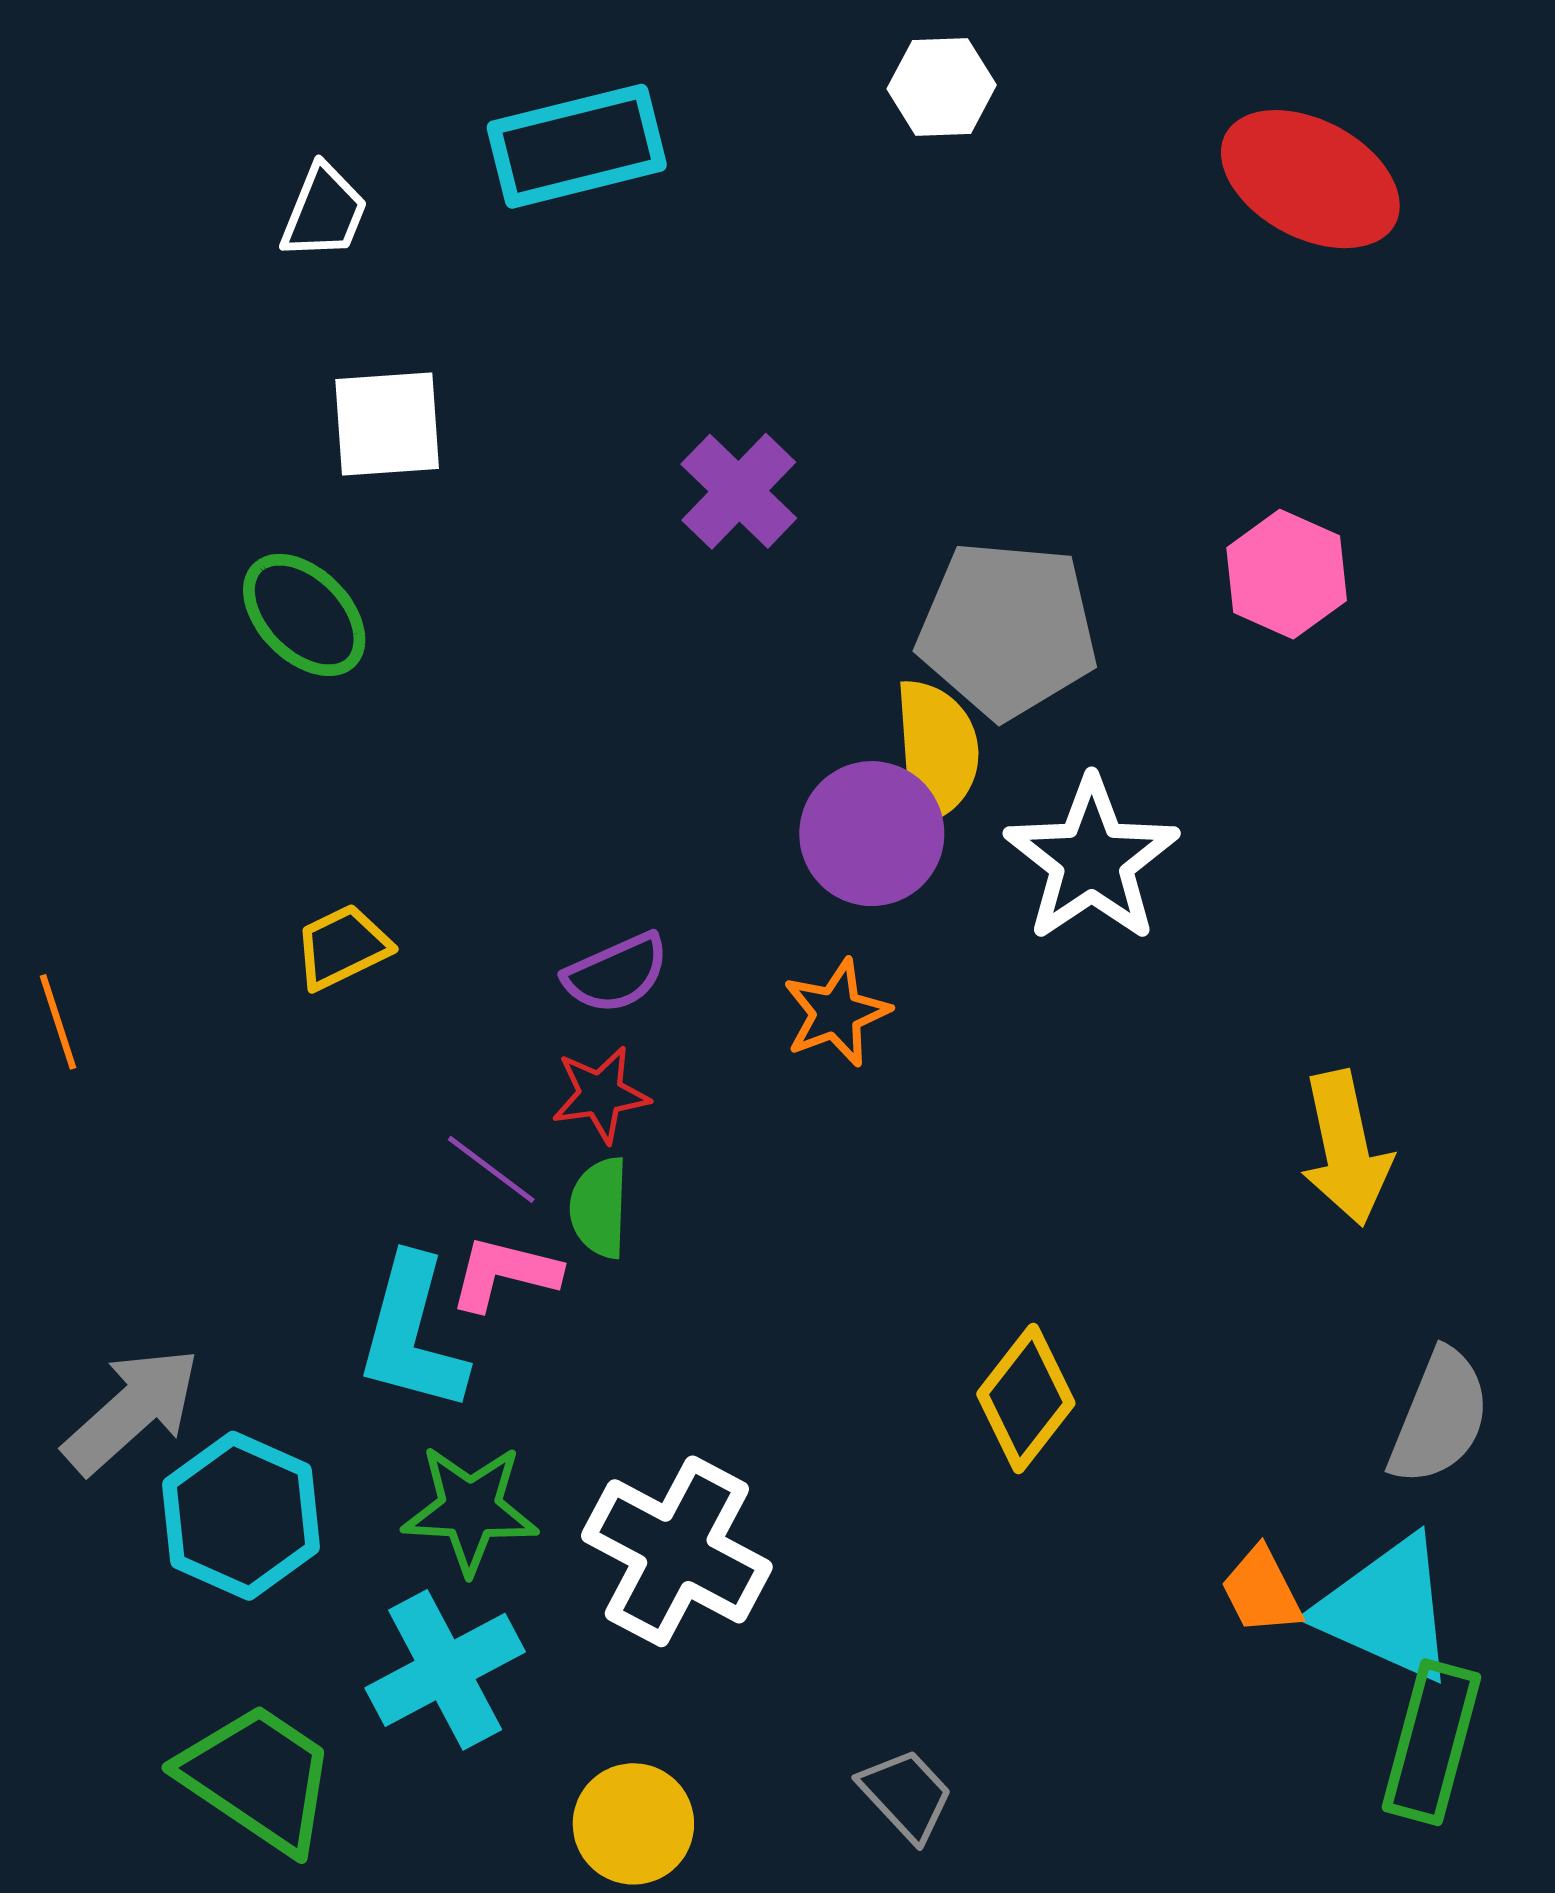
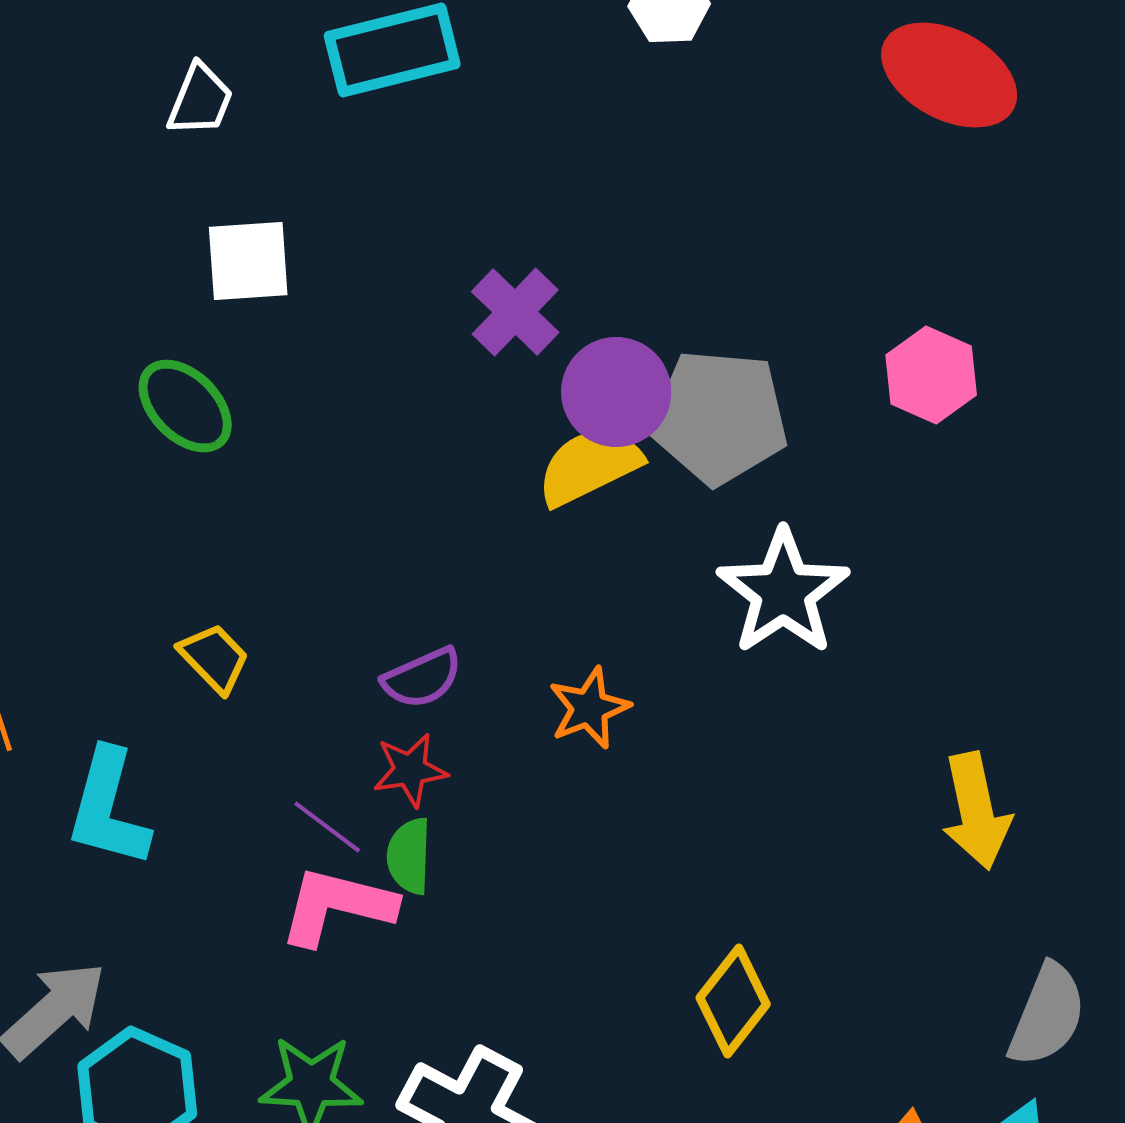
yellow semicircle: (936, 752) -> (589, 466), moved, turned -112
purple circle: (872, 834) -> (616, 392), moved
yellow trapezoid: (342, 947) -> (214, 658), turned 72
pink L-shape: (504, 1273) -> (337, 906), size x1.4
cyan L-shape: (412, 1334) -> (108, 808), moved

